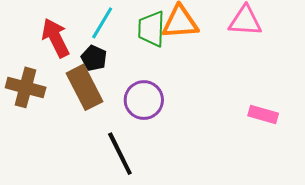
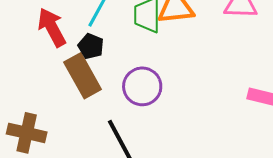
brown cross: (26, 87) -> (27, 133), moved

